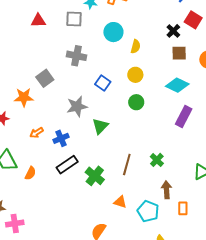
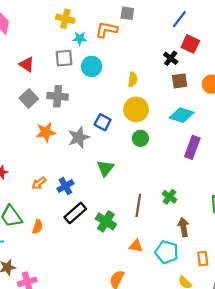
red triangle: (38, 21) -> (27, 64), turned 42
cyan circle: (113, 32) -> (92, 66), moved
gray cross: (77, 56) -> (58, 96), moved
yellow circle: (135, 75) -> (136, 109), size x1.5
gray square: (45, 78) -> (29, 99), moved
orange star: (24, 97) -> (46, 132), moved
gray star: (77, 106) -> (79, 137), moved
orange rectangle: (183, 208) -> (203, 259), moved

